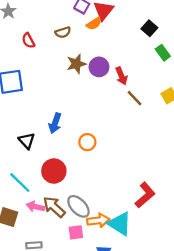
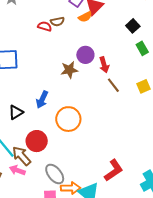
red semicircle: (28, 41) -> (45, 26), moved, turned 128
brown star: (76, 64) -> (69, 70), moved
black triangle: (27, 141) -> (16, 112), turned 35
orange circle: (87, 142) -> (68, 119), size x1.6
brown arrow: (54, 207) -> (22, 156), moved

